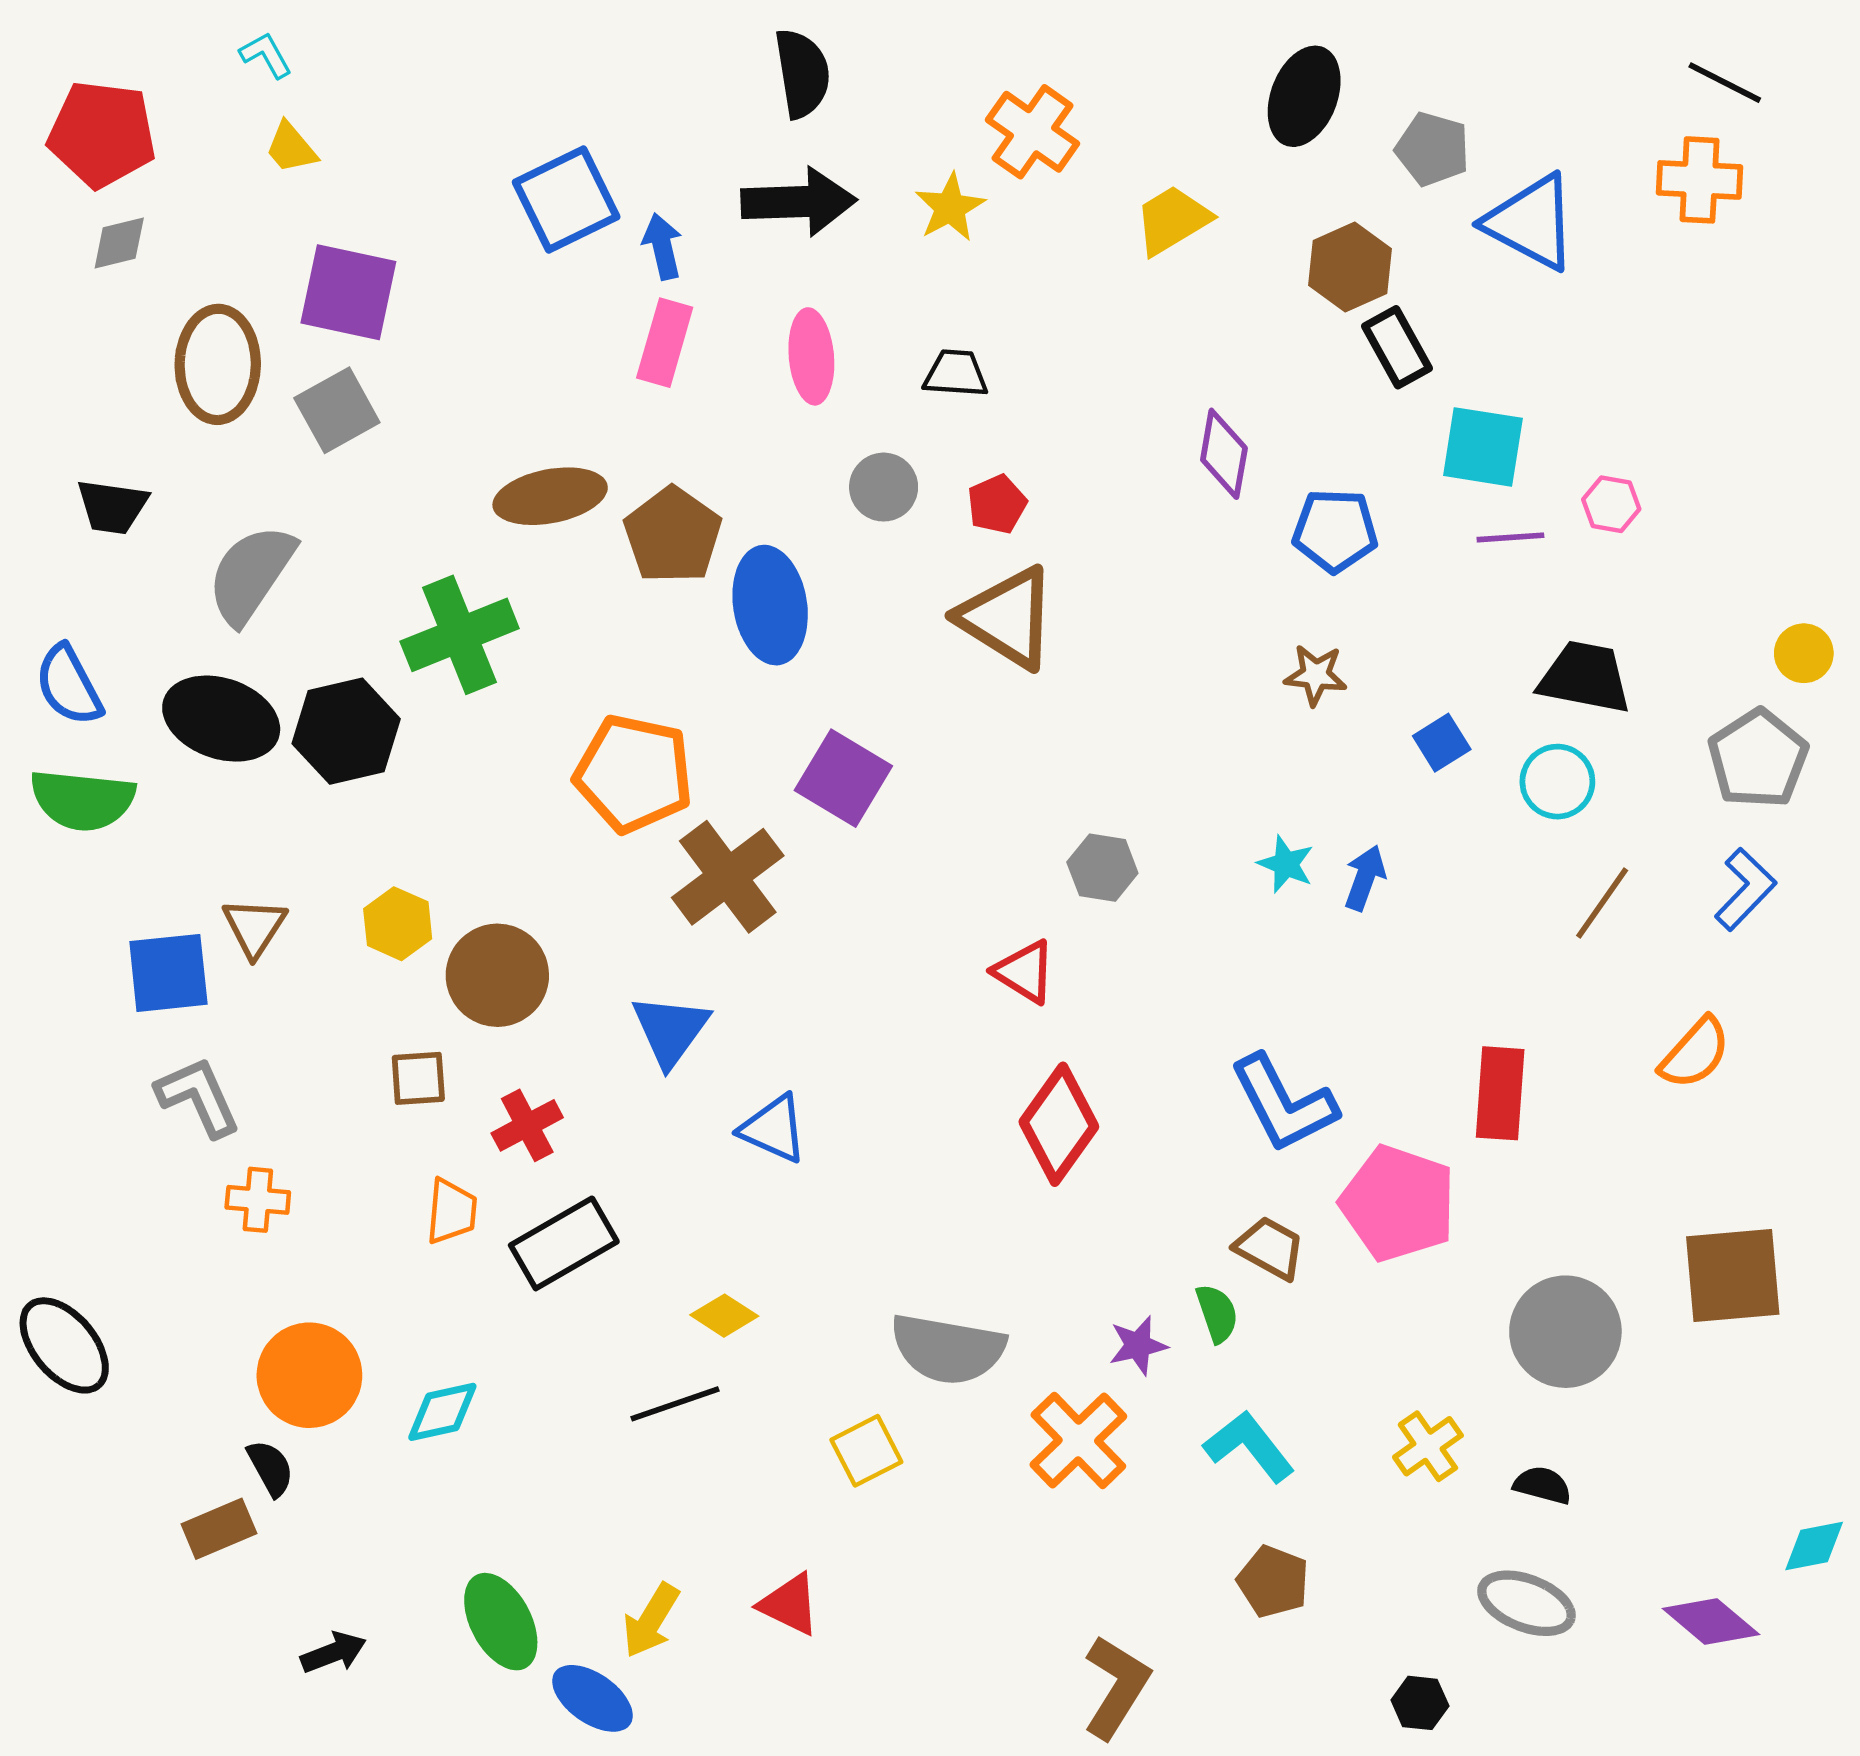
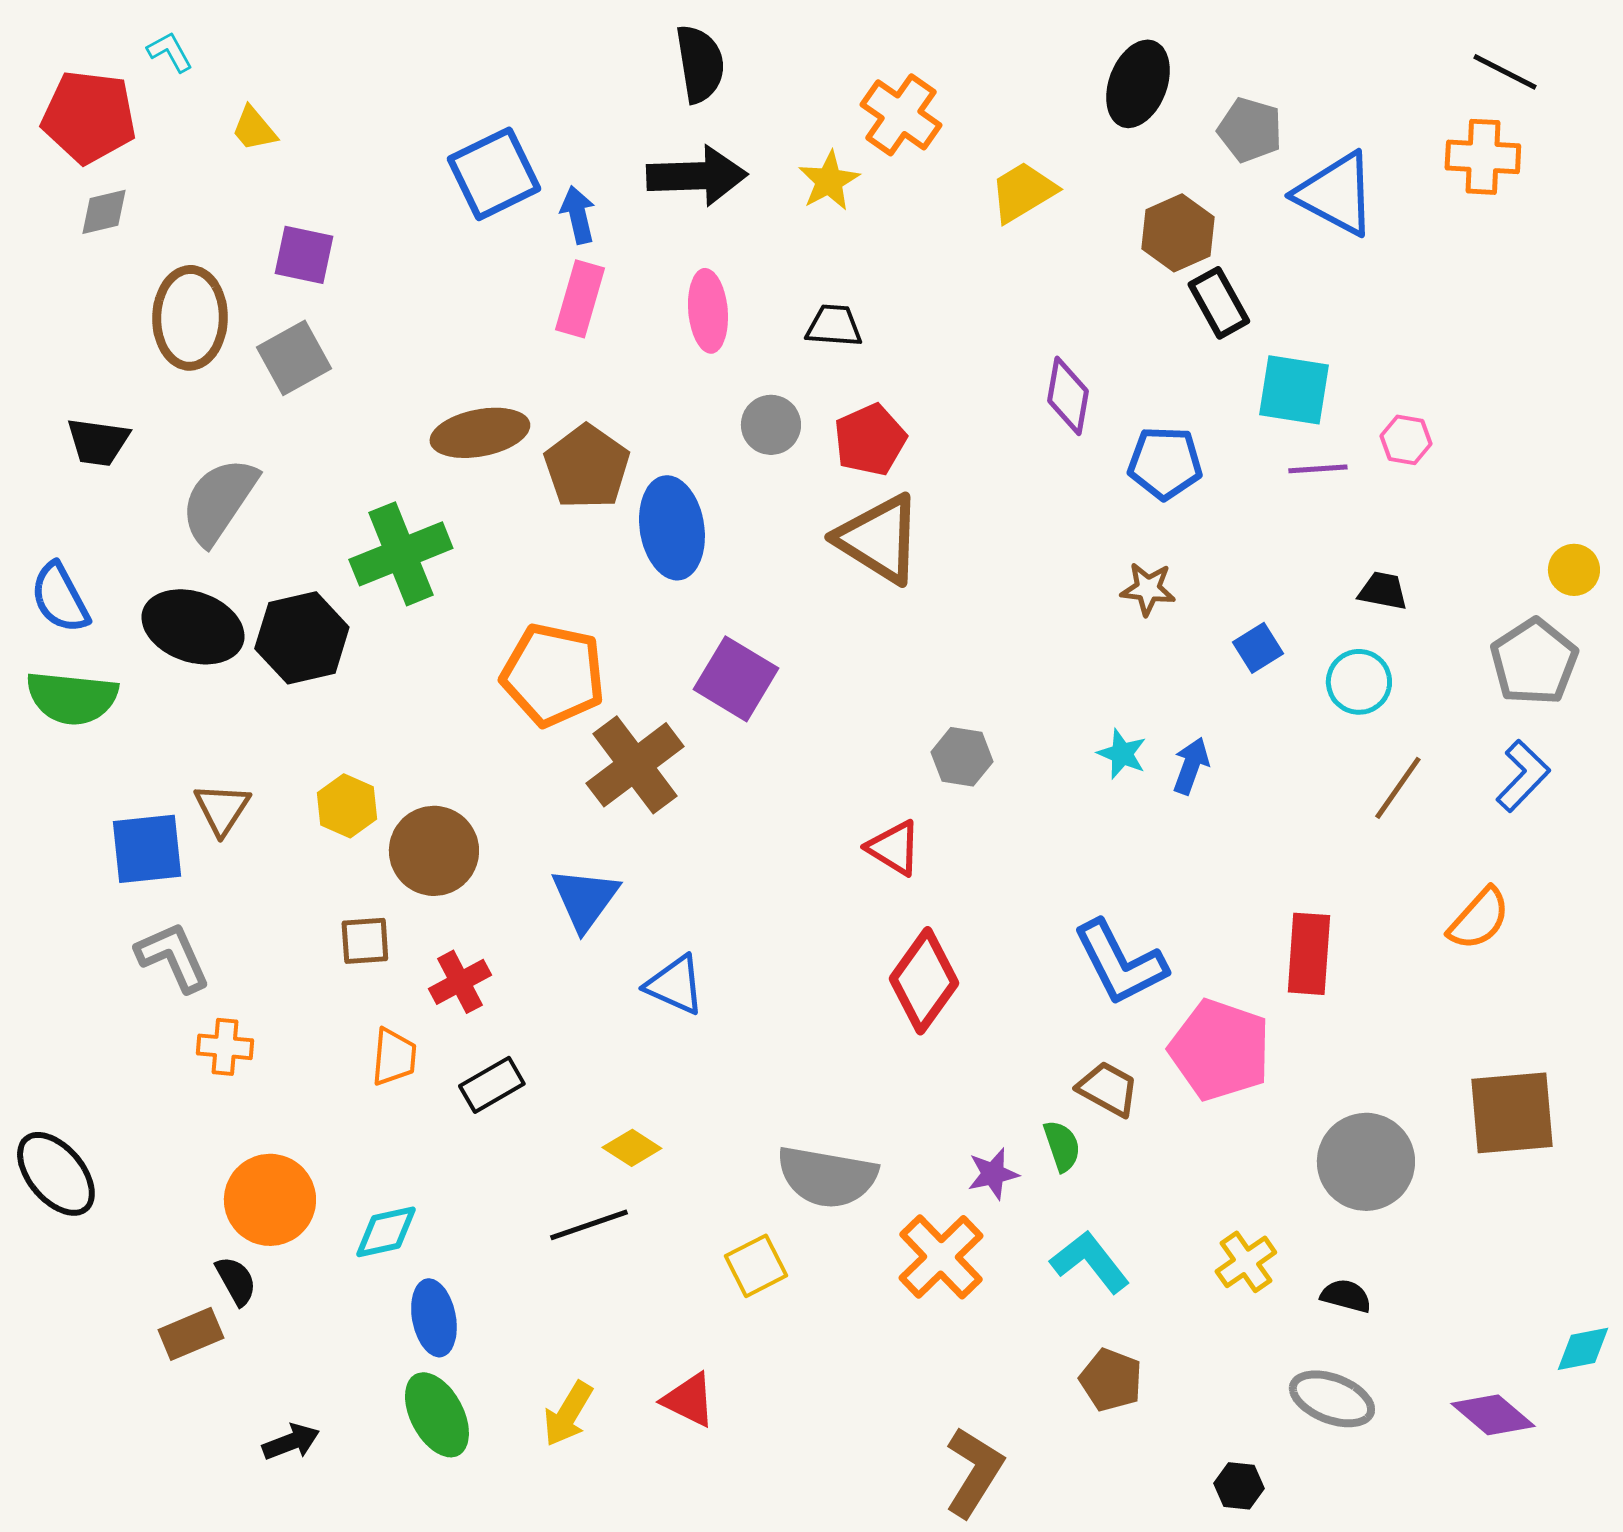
cyan L-shape: (266, 55) -> (170, 52), moved
purple square: (348, 292) -> (304, 255), size x0.7
red pentagon: (997, 504) -> (870, 440), size x1.4
black trapezoid: (1585, 677) -> (1383, 591), size x0.6
black rectangle: (564, 1243) -> (492, 1085), size x0.7
blue ellipse: (592, 1698) -> (434, 1318), moved, turned 44

